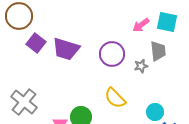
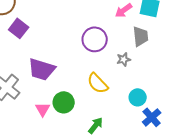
purple trapezoid: (66, 49) -> (42, 69), moved
gray star: (141, 66) -> (124, 59), moved

